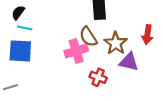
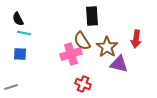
black semicircle: (18, 13) -> (18, 19), turned -64
blue square: (20, 51) -> (20, 54), size x0.6
red cross: (98, 77) -> (83, 84), moved

